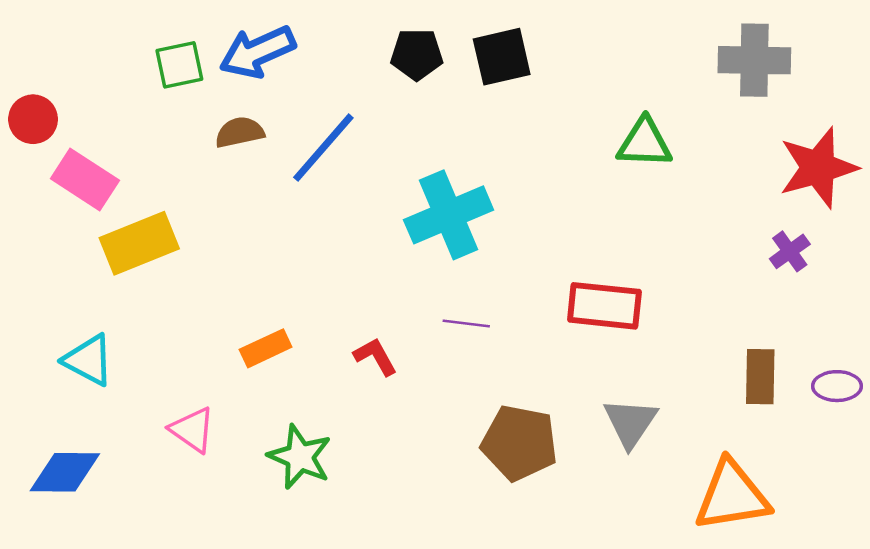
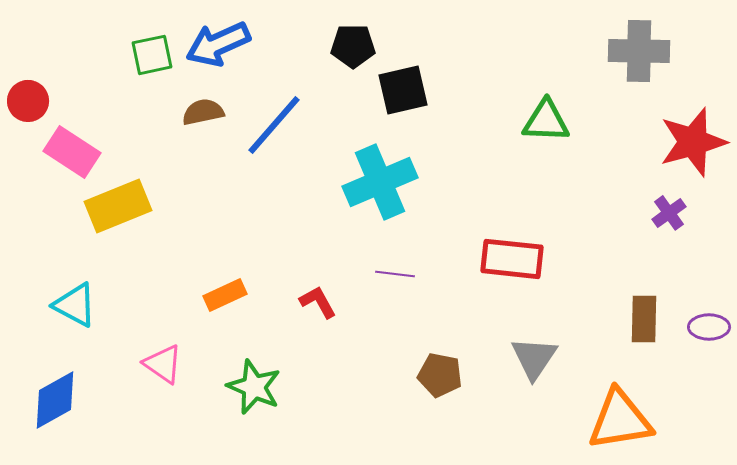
black square: (502, 57) -> (403, 90), moved
brown pentagon: (519, 443) -> (440, 375), size x0.7
blue diamond: (65, 472) -> (55, 400), turned -30

